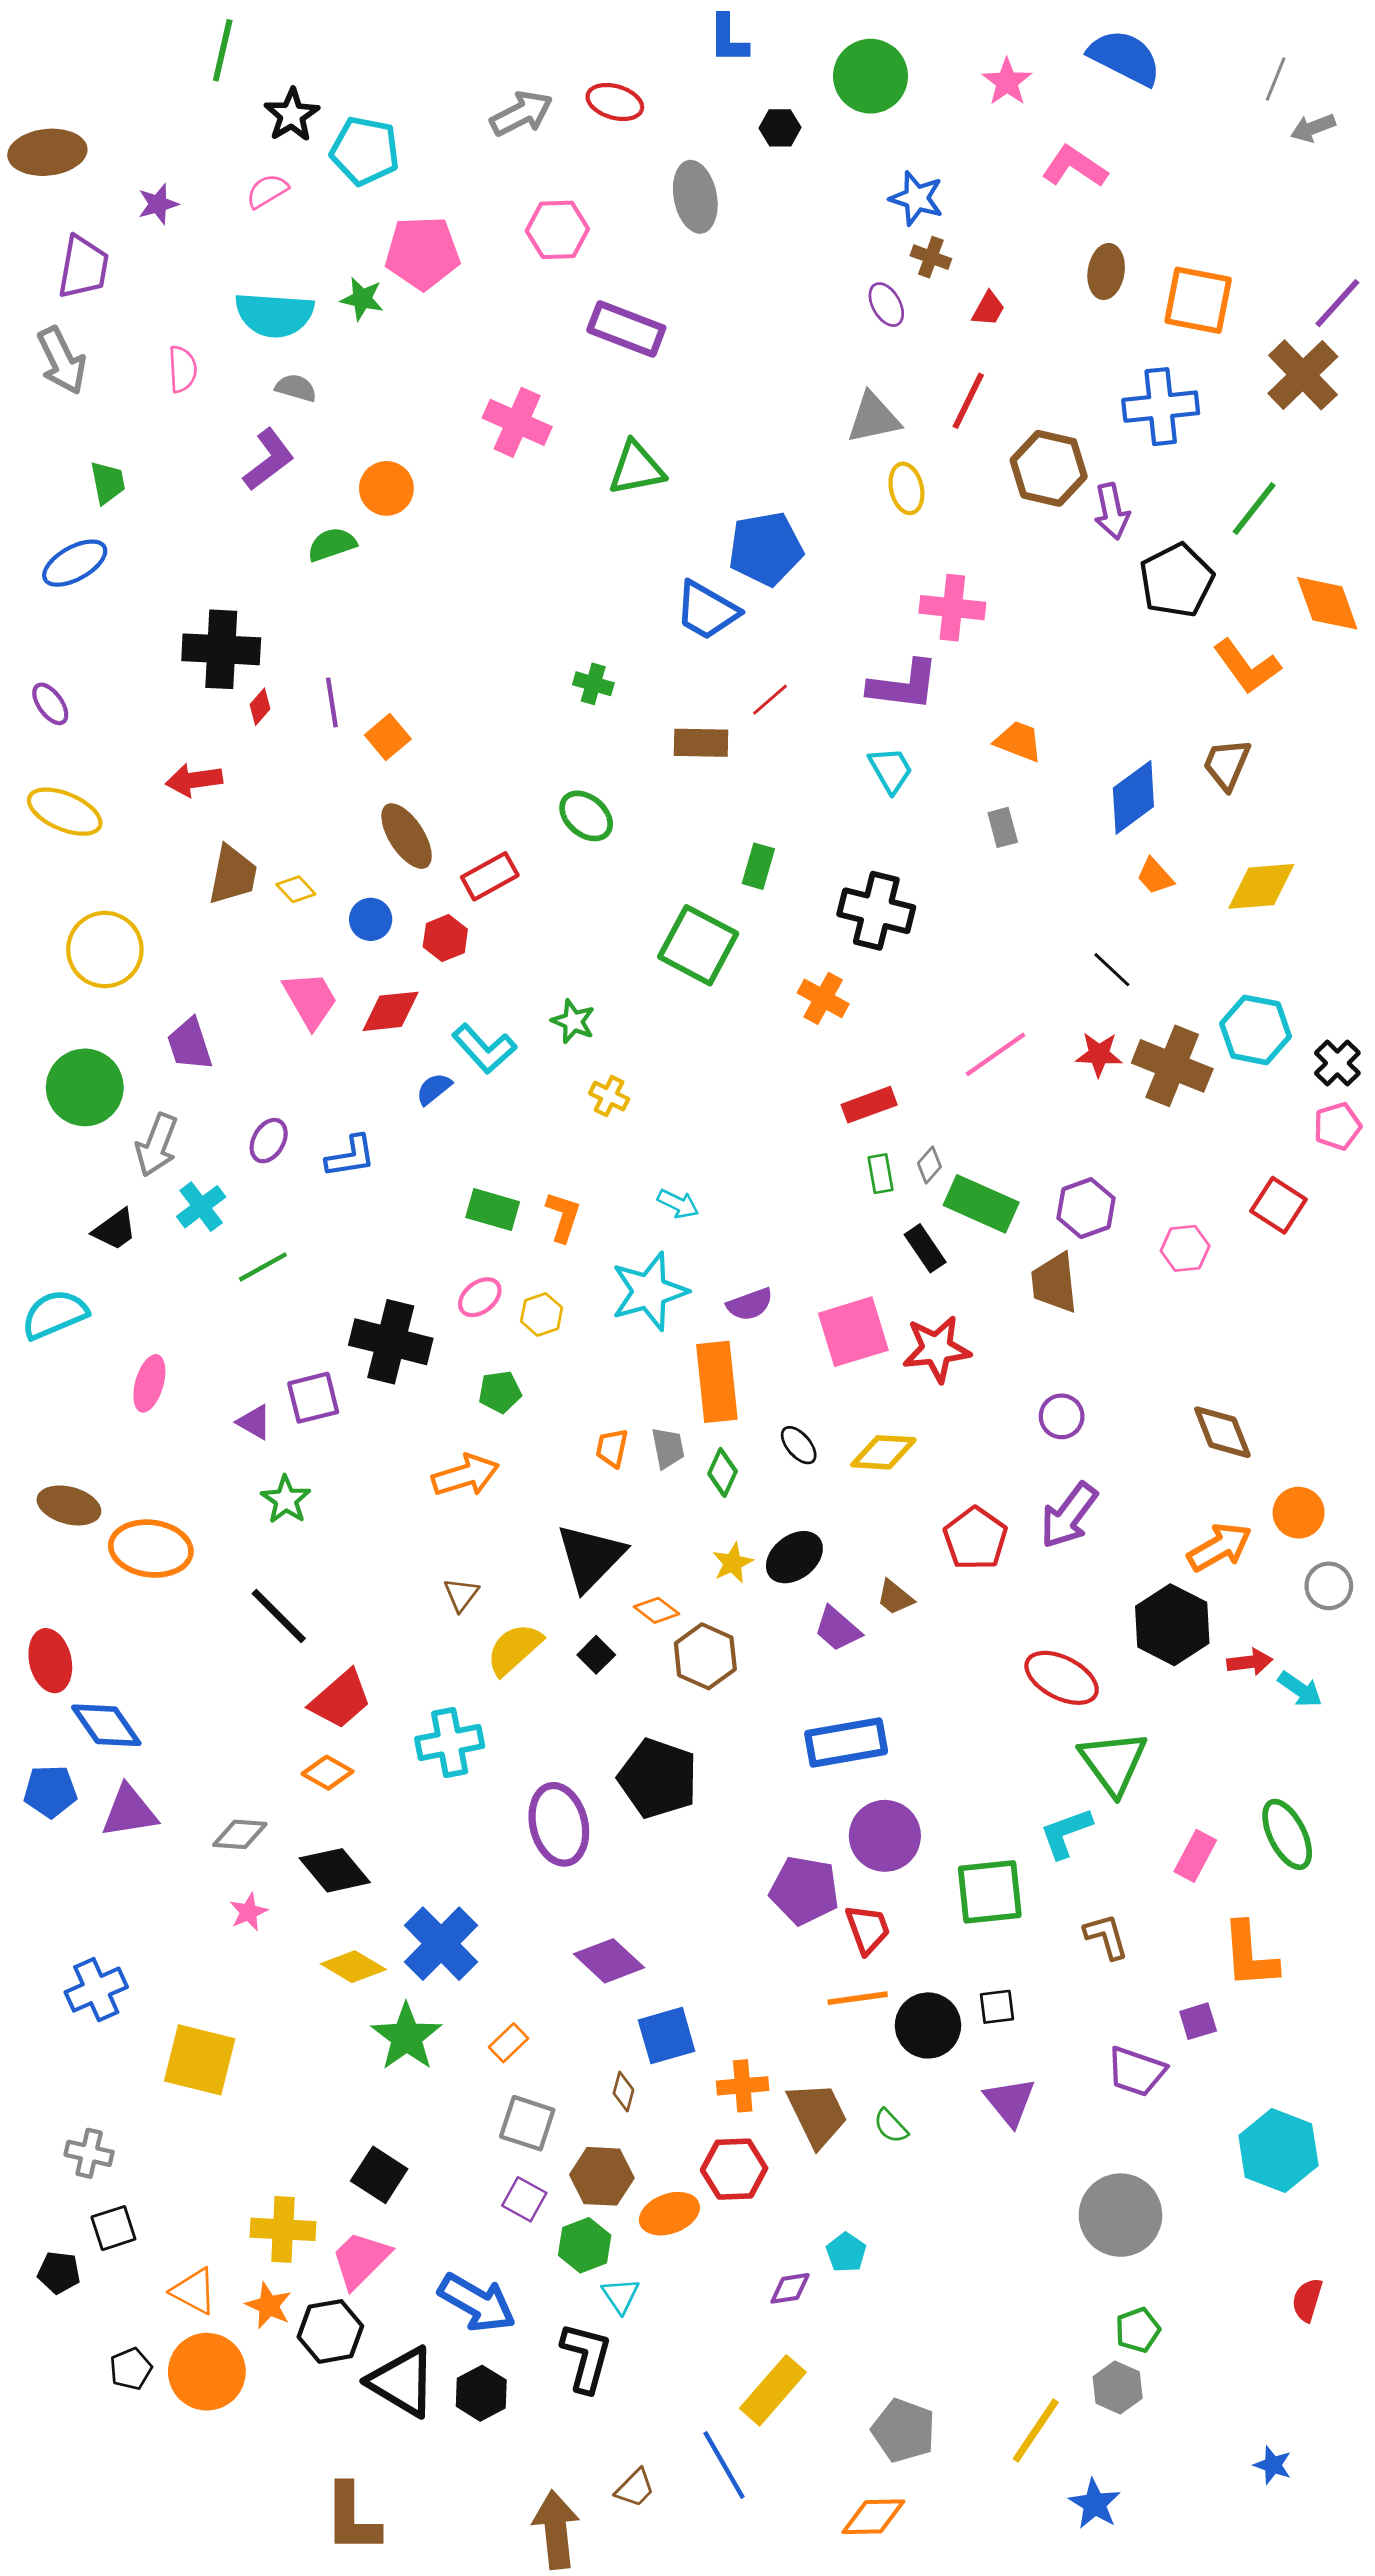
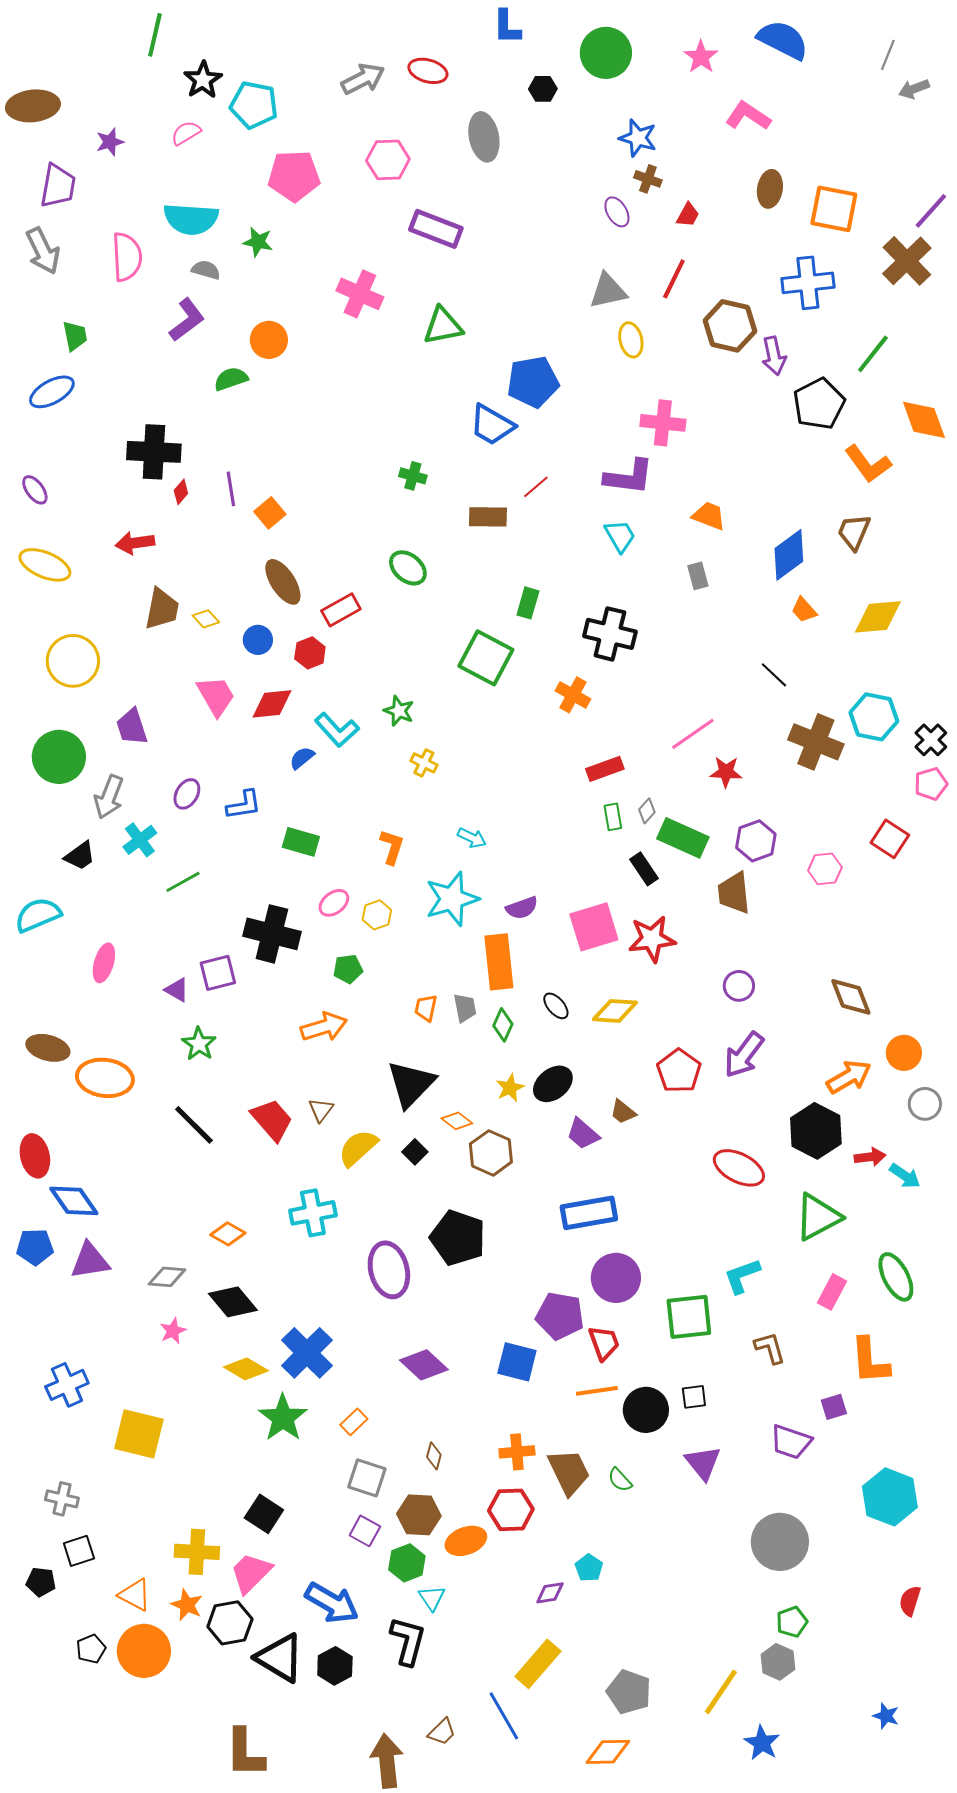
green star: (362, 299) -> (258, 242), moved
pink semicircle: (182, 369) -> (127, 257), size x1.5
red star: (1099, 1054) -> (726, 772), moved
green rectangle: (493, 1210) -> (301, 842), moved
red trapezoid: (340, 1699) -> (272, 1120), moved, turned -90
green triangle: (1113, 1763) -> (818, 1217), moved, turned 38
blue square: (667, 2036) -> (517, 1362), moved, turned 30

